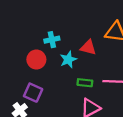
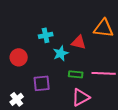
red circle: (36, 60) -> (19, 57), moved
purple square: (33, 93) -> (42, 83), moved, turned -30

